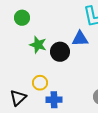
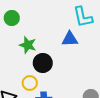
black circle: (60, 52) -> (43, 63), moved

